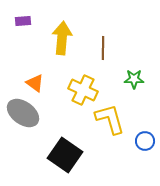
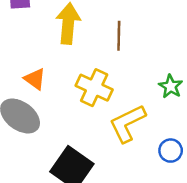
green star: (134, 79) -> (171, 86), moved, turned 30
yellow L-shape: (110, 119) -> (127, 123), turned -100

